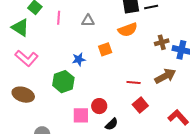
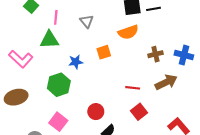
gray triangle: (88, 21) -> (87, 21), turned 48
green triangle: (20, 28) -> (49, 40), moved, turned -36
brown cross: (162, 42) -> (155, 54), moved
brown ellipse: (23, 95) -> (16, 97), turned -35
pink square: (81, 115) -> (58, 122), moved, turned 36

